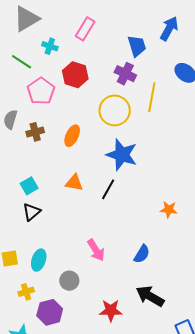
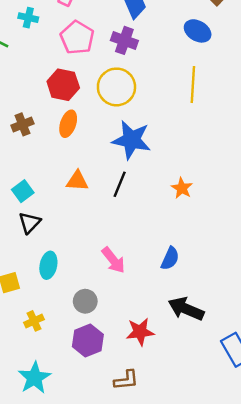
red hexagon: (75, 75) -> (63, 85), moved
pink pentagon: (41, 91) -> (77, 38), moved
yellow line: (152, 97) -> (193, 85), moved
orange star: (169, 210) -> (182, 188), moved, turned 30
cyan ellipse: (39, 260) -> (48, 265), moved
purple hexagon: (50, 312) -> (88, 341), moved

